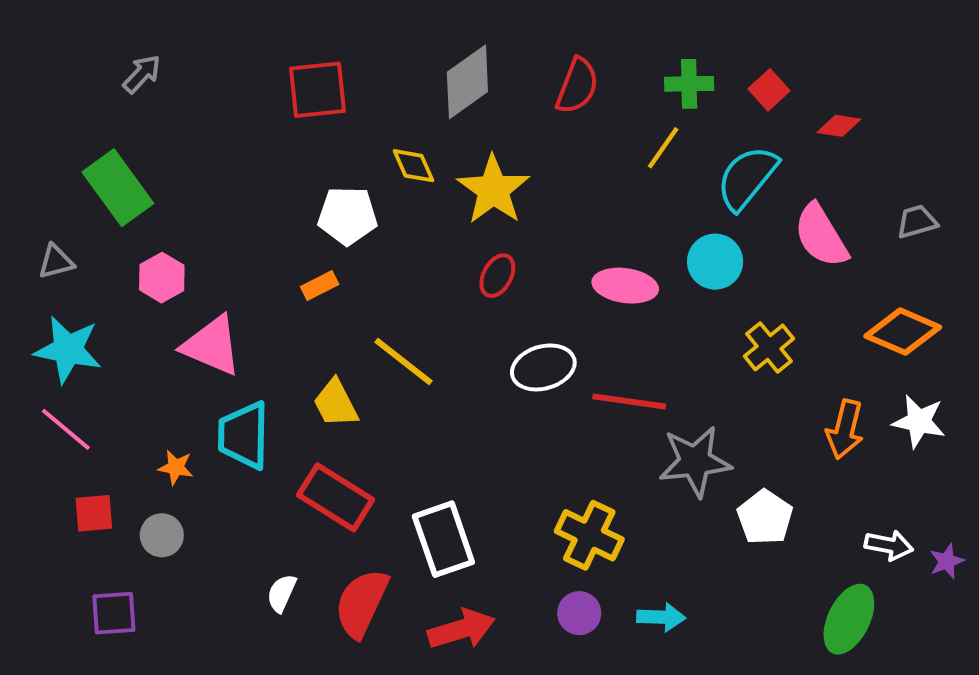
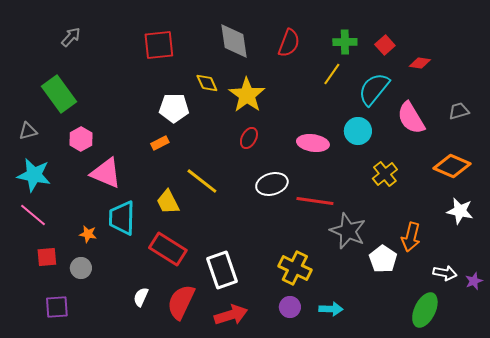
gray diamond: (467, 82) -> (234, 41), turned -63
orange arrow: (845, 429) -> (411, 237), moved
gray star: (695, 461) -> (348, 231), turned 30

